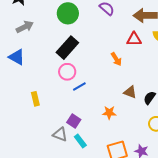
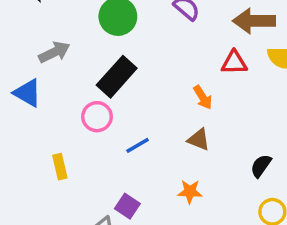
gray arrow: (25, 27) -> (54, 52), moved
pink circle: (67, 72) -> (97, 117), moved
brown triangle: (130, 92) -> (199, 139), moved

